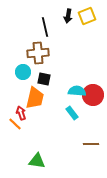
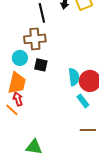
cyan semicircle: (77, 91) -> (74, 77), turned 78
orange trapezoid: (35, 98) -> (17, 83), moved
cyan rectangle: (72, 113) -> (83, 101), moved

